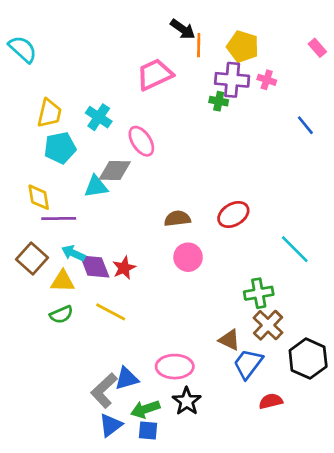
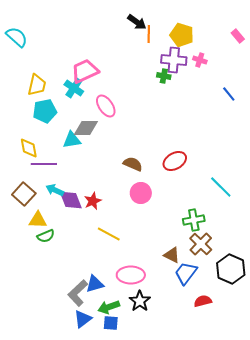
pink trapezoid: (155, 74) -> (85, 71), moved
brown semicircle: (177, 218) -> (133, 164), turned 30
yellow triangle: (63, 281) -> (38, 220), moved
yellow line: (111, 312) -> (109, 234), moved

